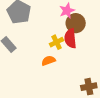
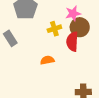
yellow cross: (57, 42) -> (54, 29), moved

